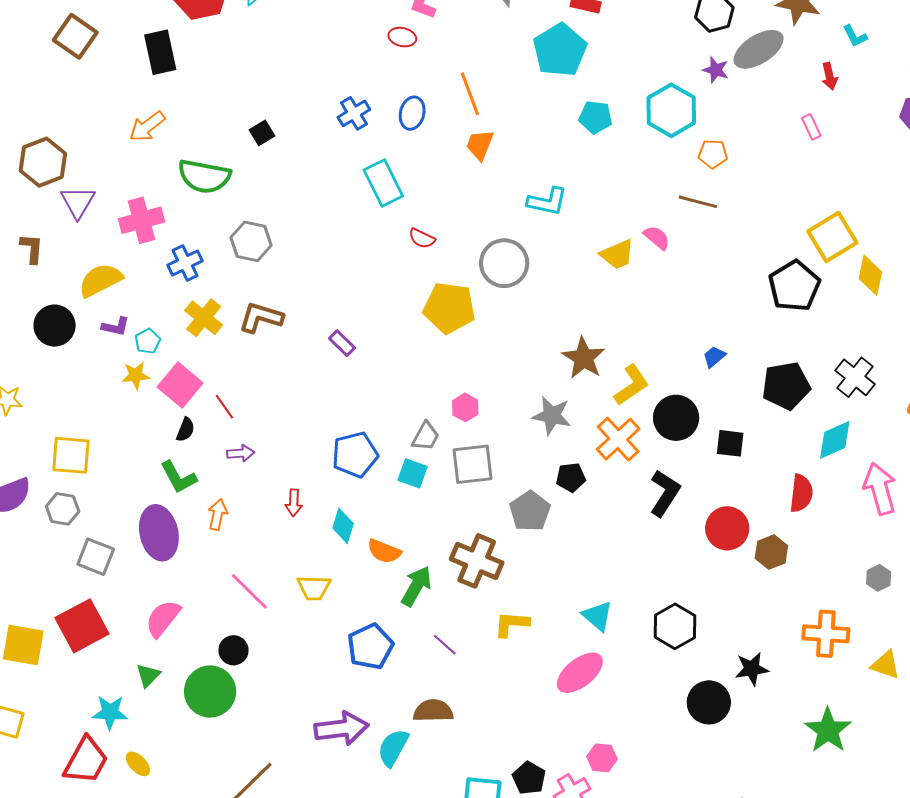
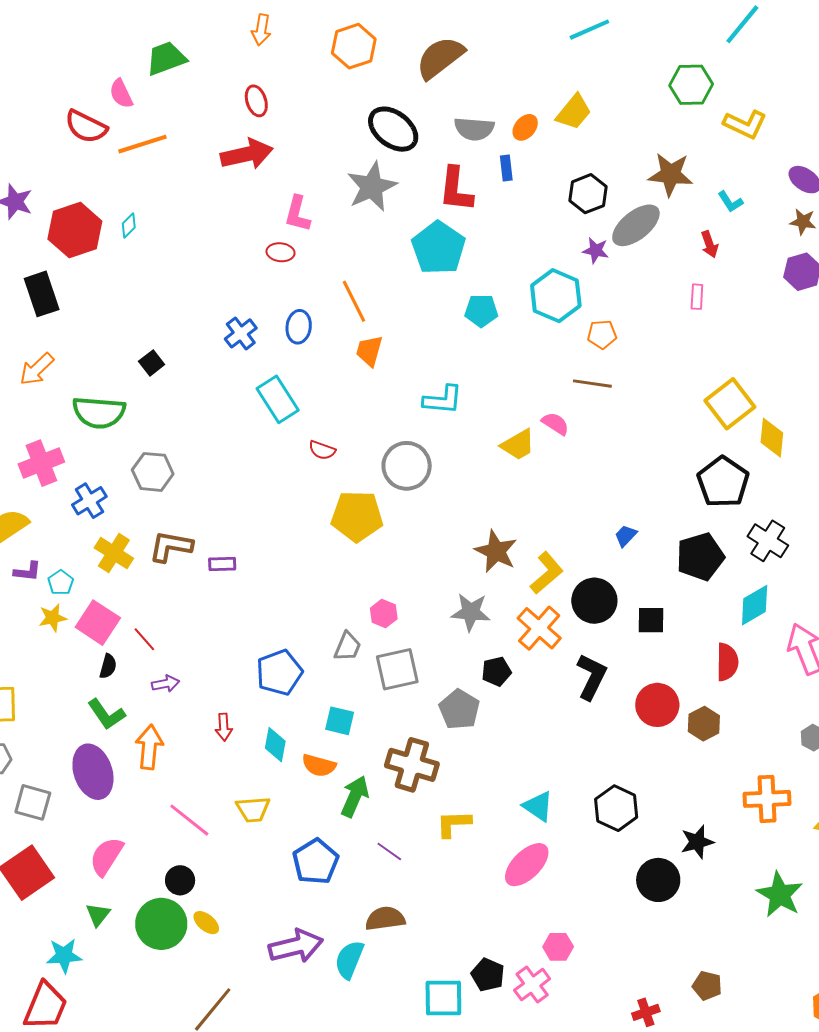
pink rectangle: (811, 127) -> (697, 297), turned 35
black pentagon: (794, 286) -> (723, 482), moved
purple rectangle: (342, 343) -> (222, 564), moved, turned -40
cyan square: (413, 473) -> (340, 721), moved
orange arrow: (218, 515) -> (149, 747), size x1.4
yellow ellipse: (138, 764) -> (206, 923), moved

